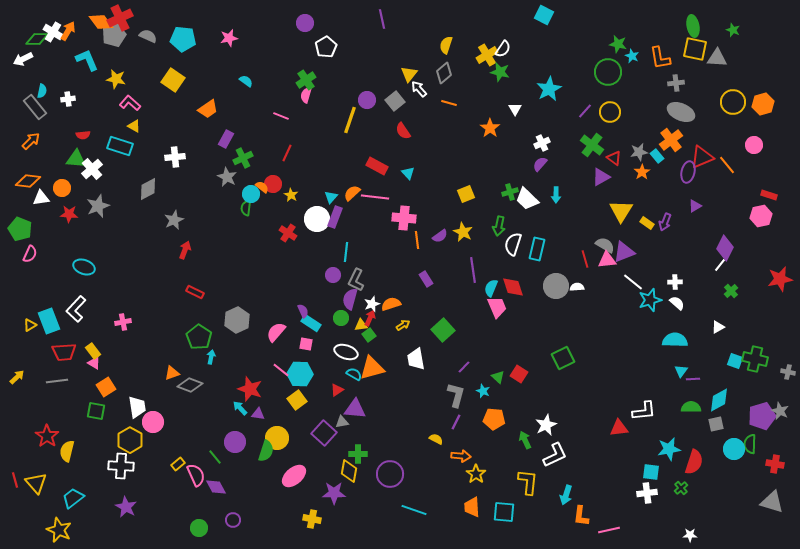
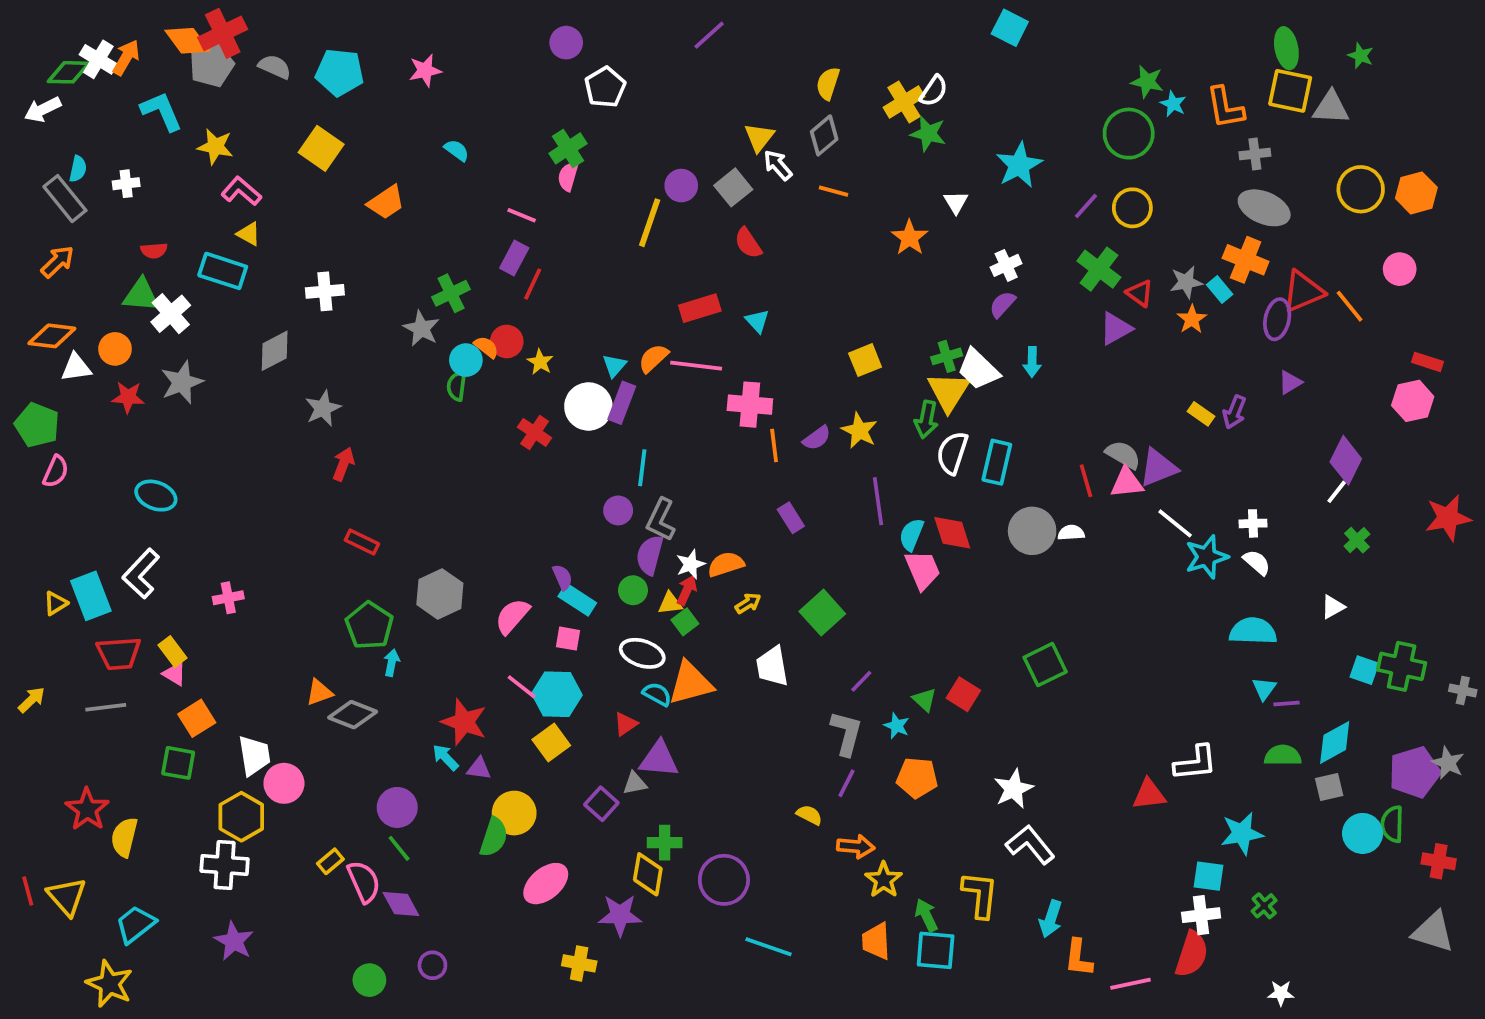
purple line: (382, 19) -> (709, 35), turned 60
purple rectangle: (226, 139) -> (514, 258), moved
orange cross: (671, 140) -> (1246, 260), turned -30
red rectangle: (377, 166) -> (700, 308), turned -45
yellow triangle: (621, 211) -> (949, 392), moved
purple square: (324, 433) -> (601, 804), size x0.7
green arrow: (525, 440) -> (926, 915), moved
purple circle: (235, 442) -> (397, 807), moved
white L-shape: (555, 455) -> (1030, 845), turned -104
red semicircle: (694, 462) -> (1192, 954), moved

